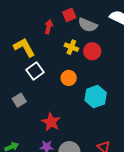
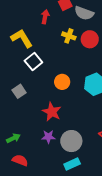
orange circle: (69, 78) -> (62, 82), moved

